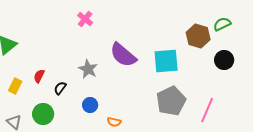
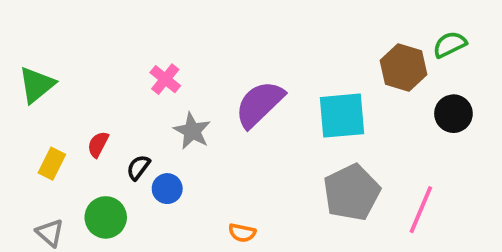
pink cross: (85, 19) -> (165, 79), moved
purple semicircle: (123, 55) -> (259, 104), turned 96
blue circle: (90, 105) -> (167, 189), moved

